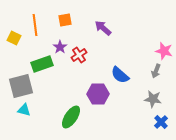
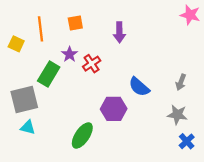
purple arrow: (103, 28) -> (119, 32), turned -132
pink star: (164, 51) -> (190, 15), moved
green rectangle: (42, 64) -> (49, 74), turned -40

